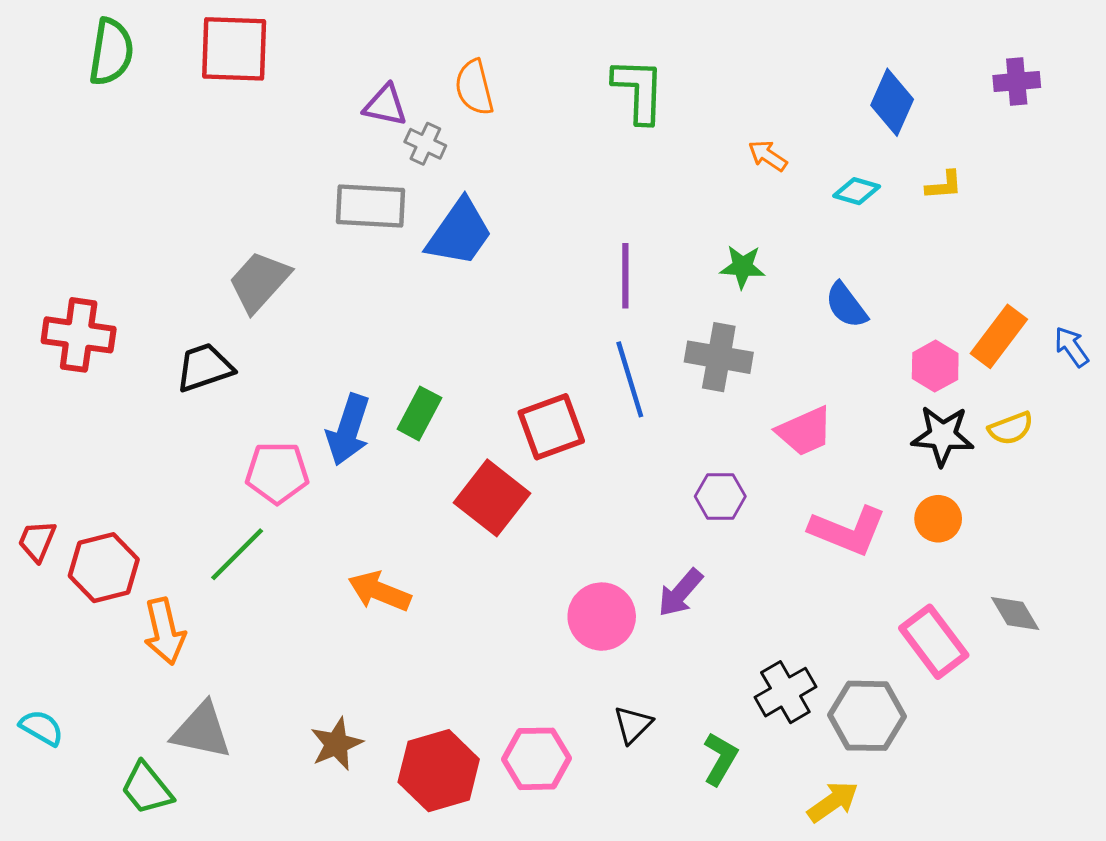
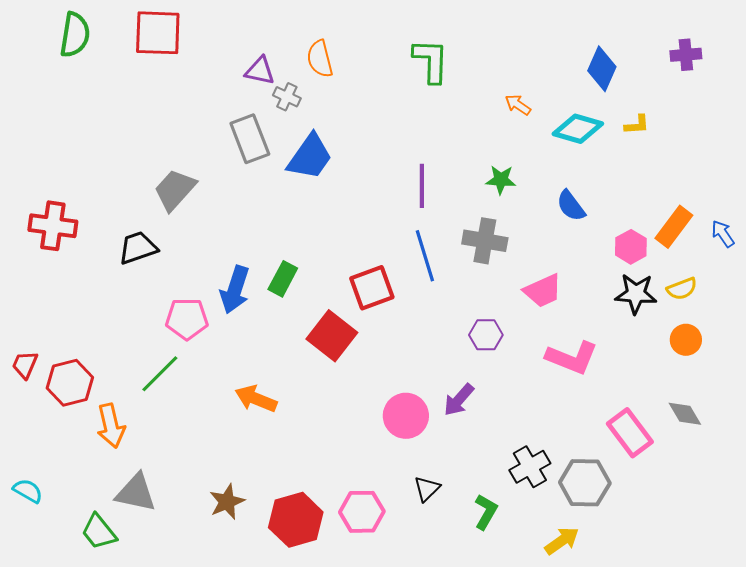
cyan diamond: (857, 191) -> (578, 129), size x1.6
gray rectangle: (371, 206) -> (250, 139), turned 66
orange circle: (938, 519) -> (686, 340), moved

